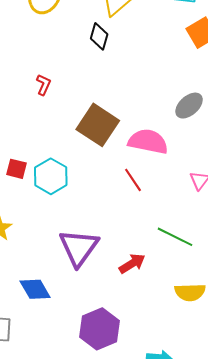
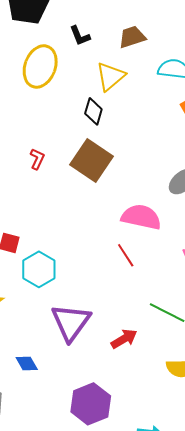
brown square: (98, 125) -> (92, 161), moved
cyan hexagon: (51, 176) -> (39, 269), moved
blue diamond: (35, 289) -> (27, 363), size x0.7

